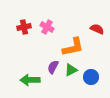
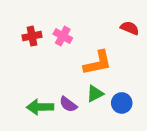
red semicircle: (97, 29) -> (130, 28), moved
purple semicircle: (53, 67) -> (68, 104), moved, turned -80

